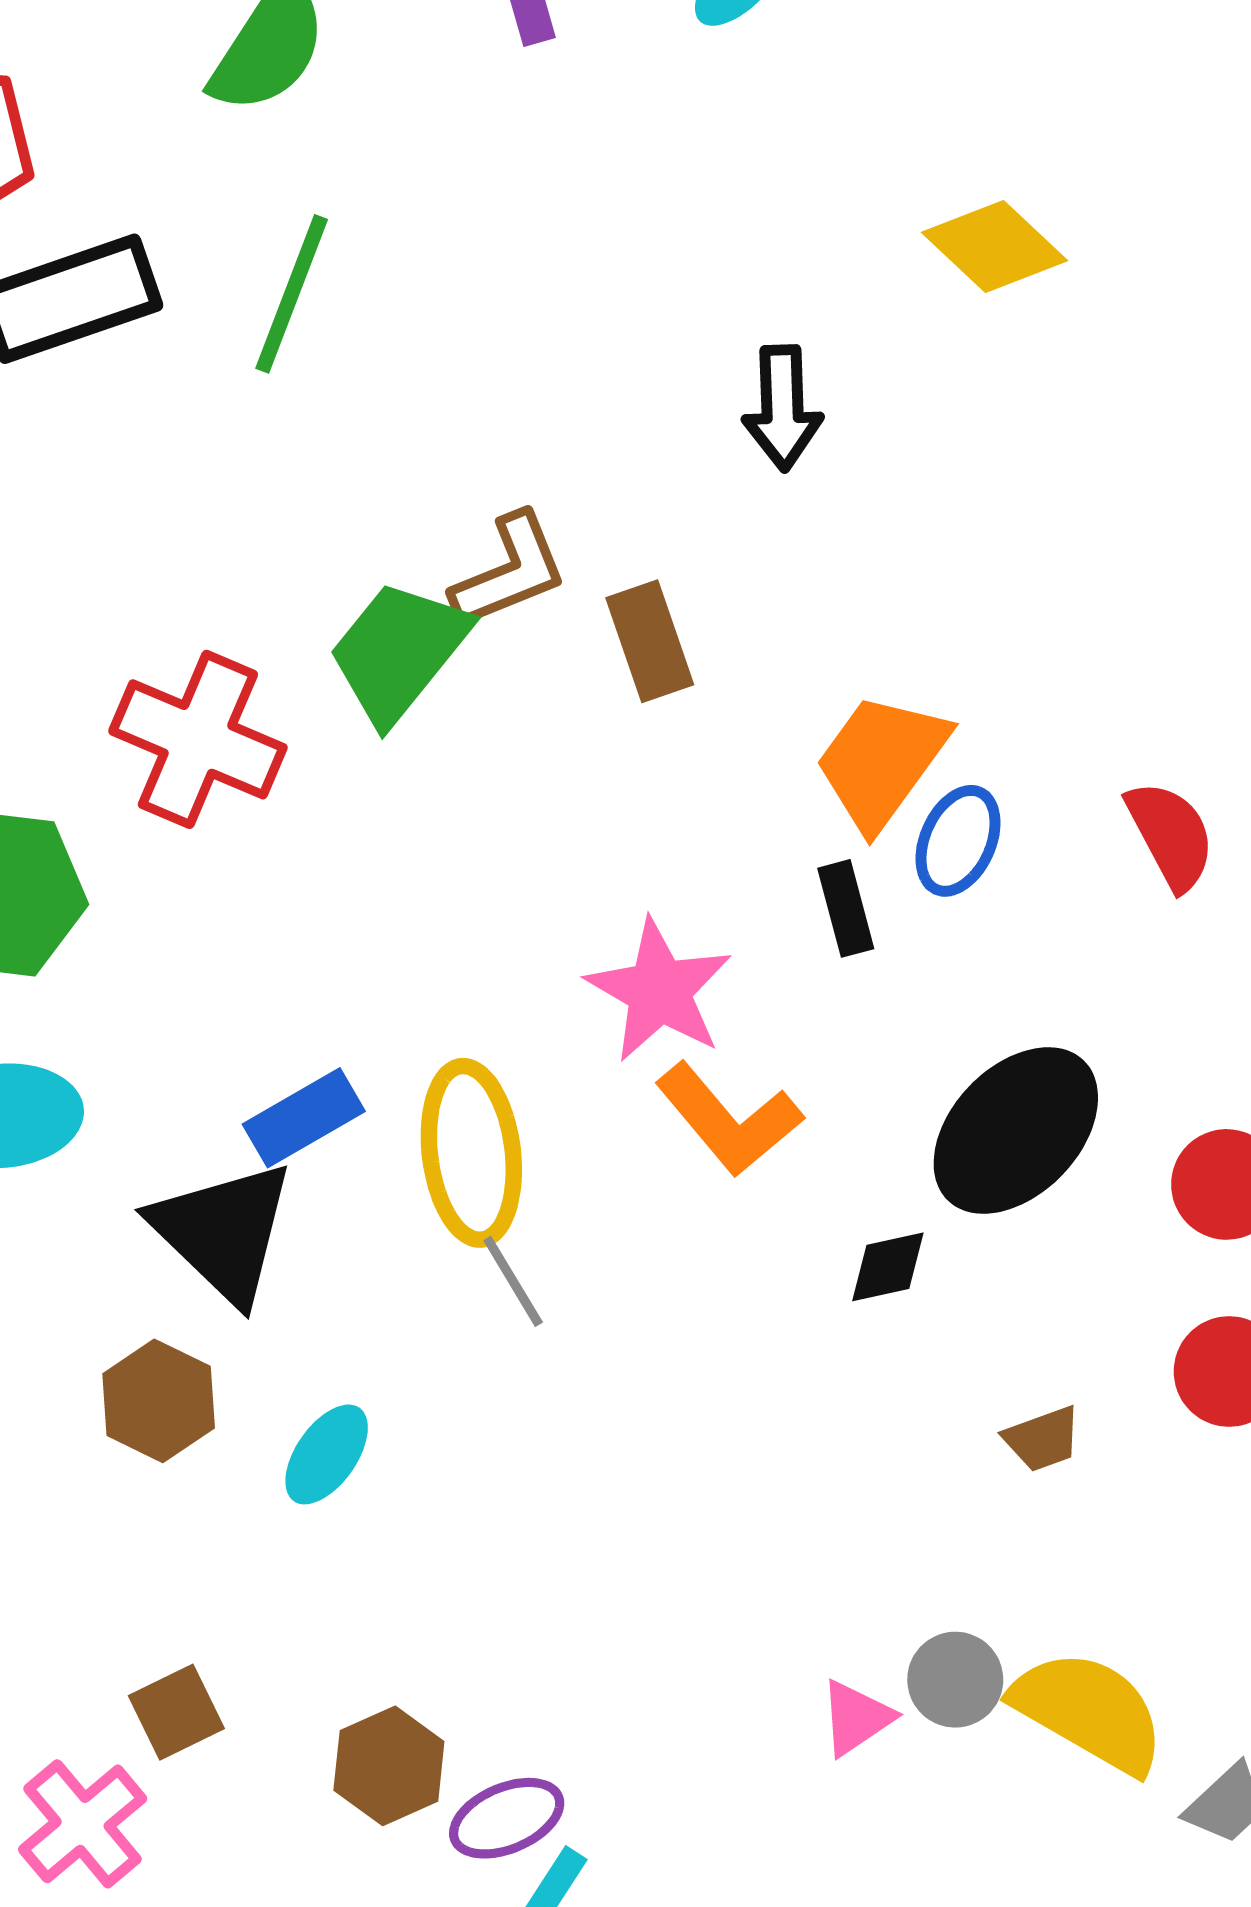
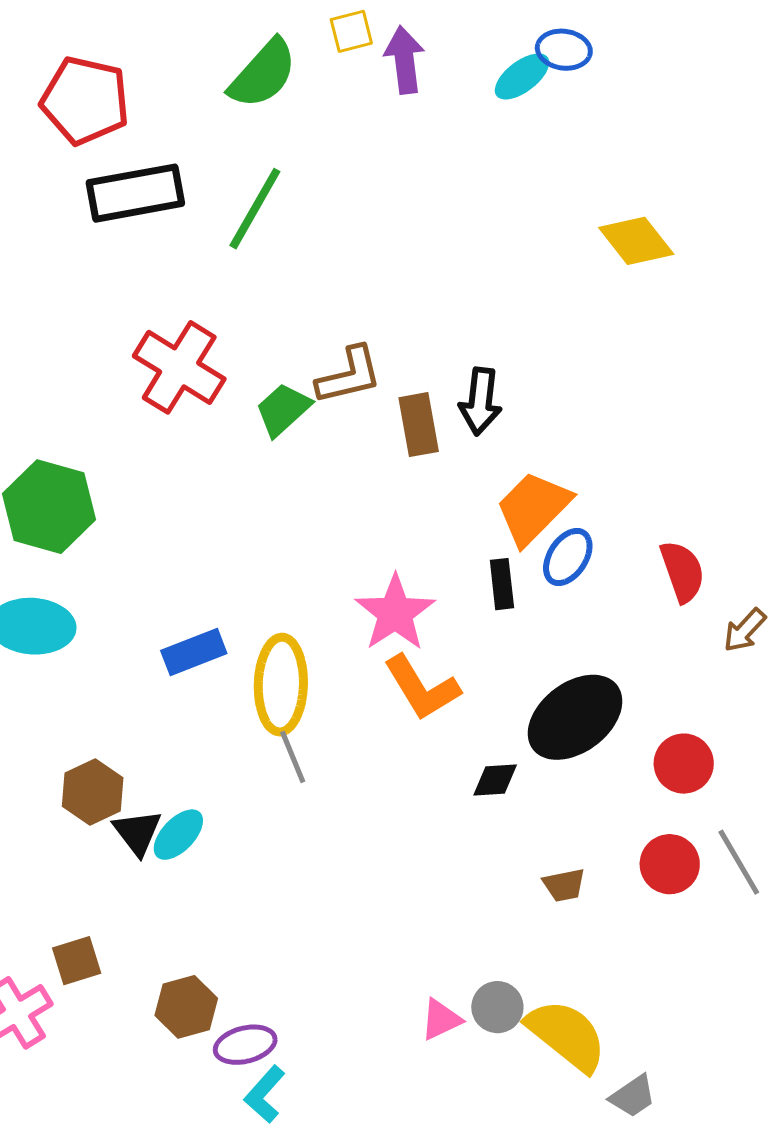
black arrow: (782, 408) -> (480, 401), moved
green trapezoid: (399, 652) -> (283, 409), size x0.7
red cross: (198, 739) -> (179, 367), moved
black triangle: (223, 1232) -> (137, 832), moved, size x0.6

